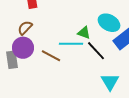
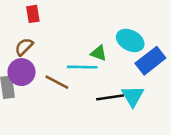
black line: (96, 51) -> (110, 97), moved, turned -55
cyan triangle: (110, 82) -> (133, 96), moved

